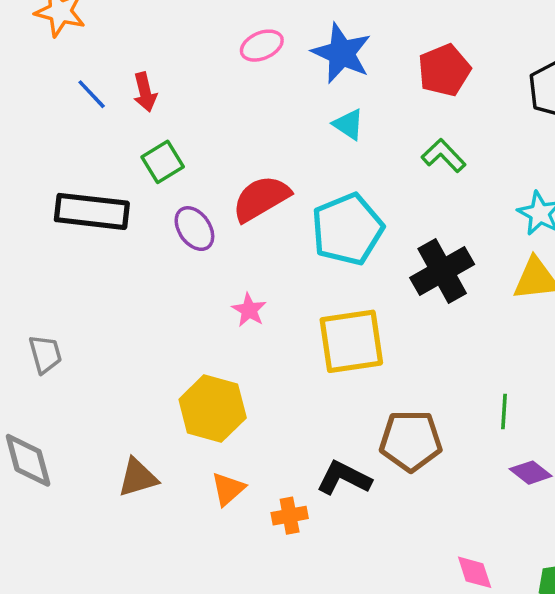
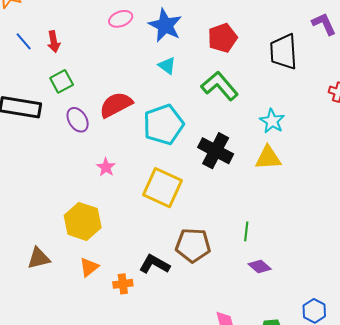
green L-shape: (444, 156) -> (220, 86), size x1.5
black cross: (442, 271) -> (216, 151), turned -36
yellow square: (351, 341) -> (163, 188), turned 30

